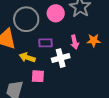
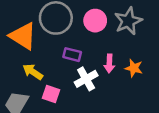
yellow arrow: (27, 57) -> (33, 72), moved
white cross: (61, 58) -> (86, 79), turned -30

